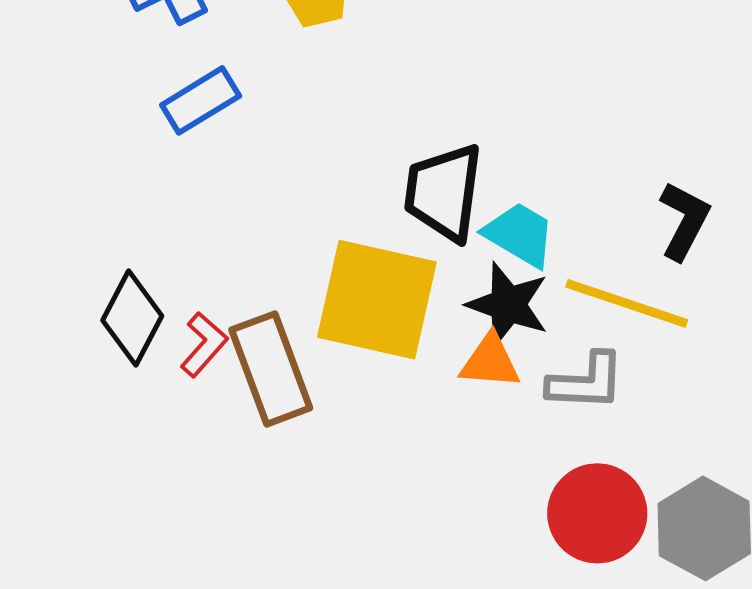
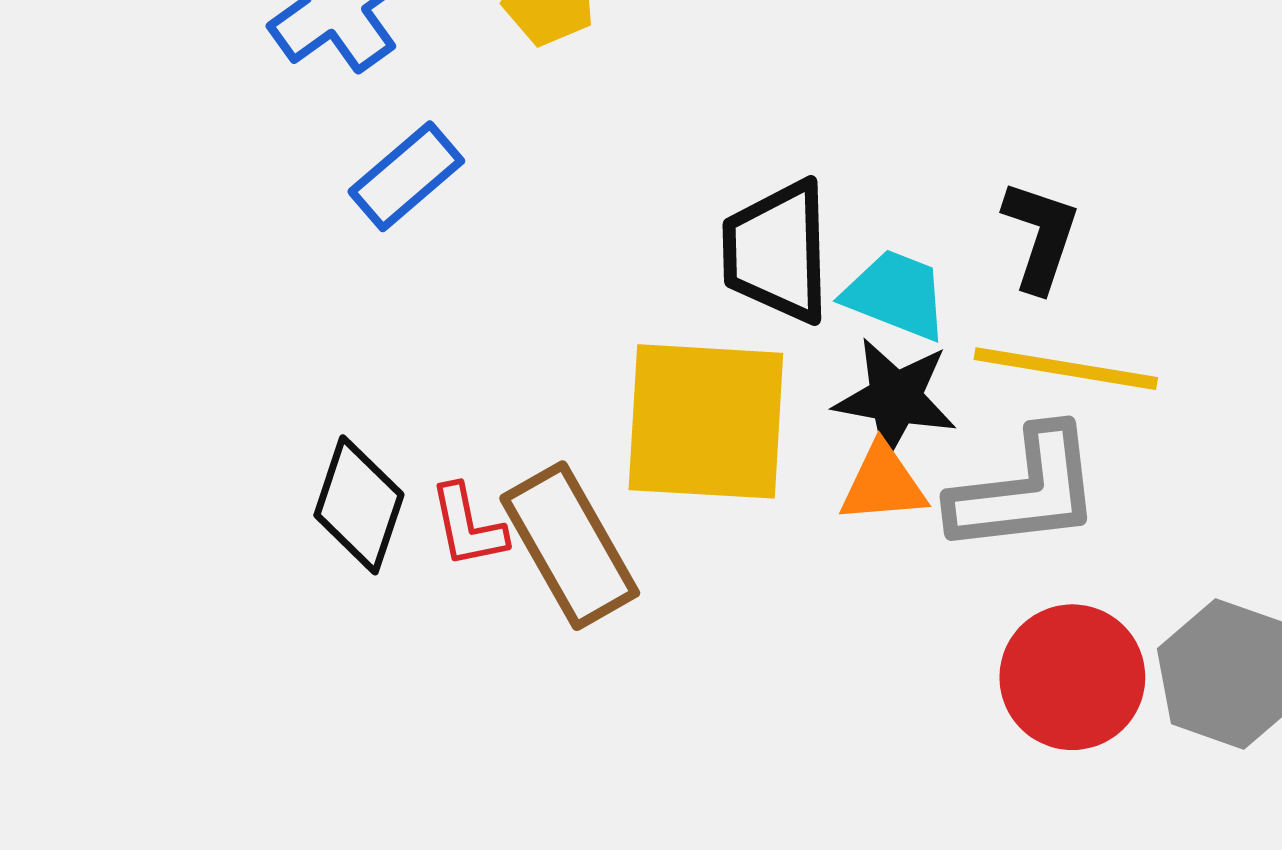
black L-shape: (684, 221) -> (1041, 236), moved
red L-shape: (204, 344) -> (468, 526), turned 136
gray L-shape: (586, 382) -> (1026, 491), size x1.4

